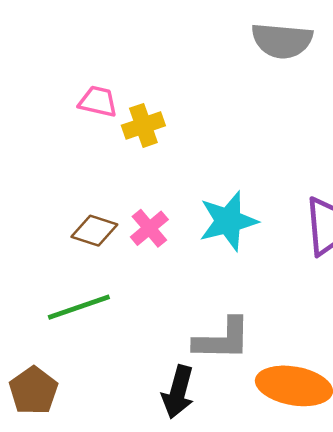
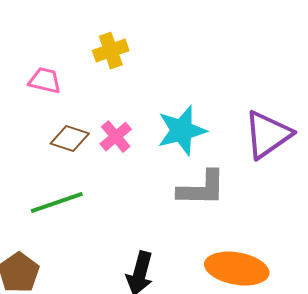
pink trapezoid: (98, 102) -> (45, 81), moved
gray L-shape: (222, 339) -> (202, 189), moved

